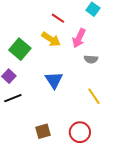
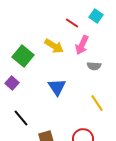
red line: (58, 18) -> (72, 23), moved
black line: (13, 98) -> (21, 118), moved, turned 72

